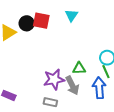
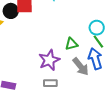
gray arrow: (72, 85) -> (81, 66), moved

